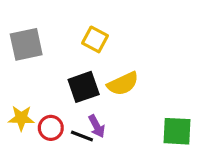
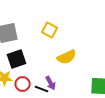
black square: (84, 87) -> (17, 59), moved

